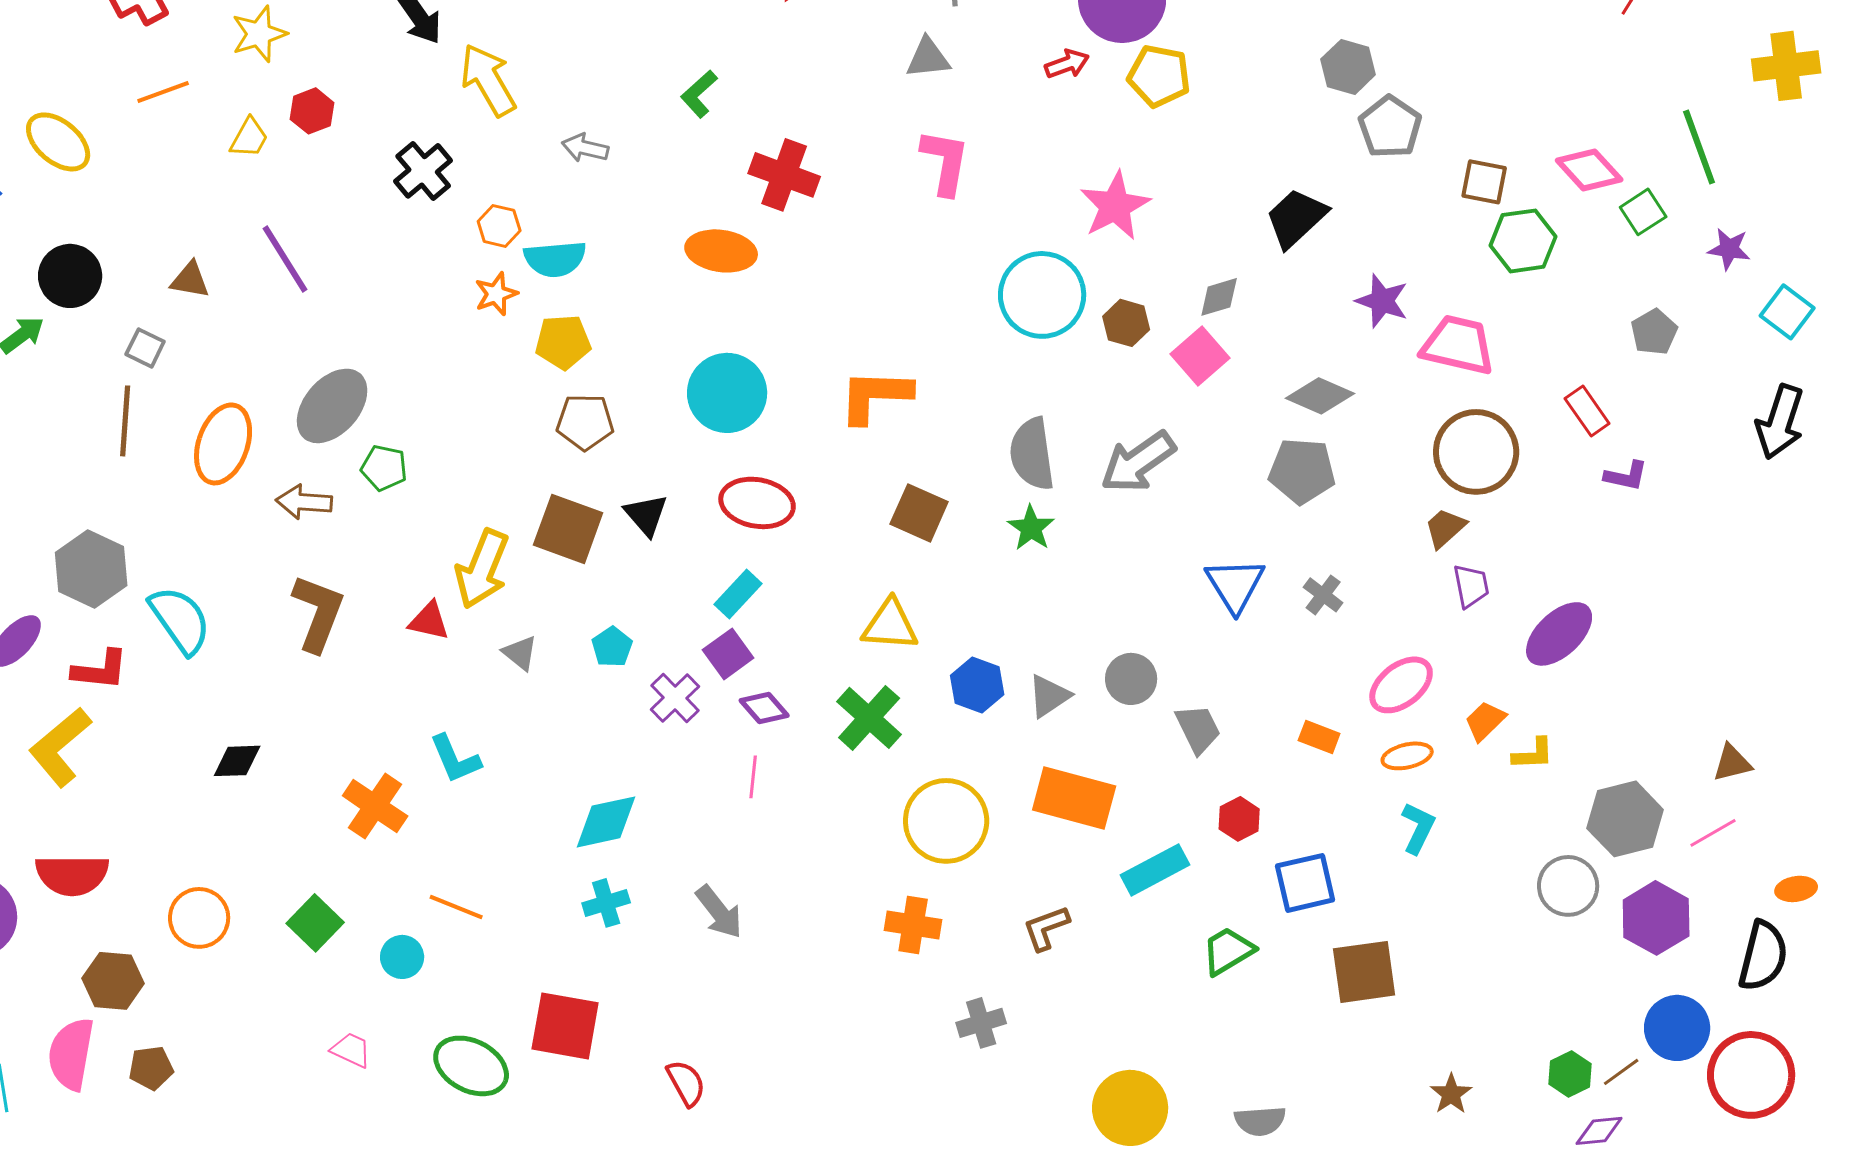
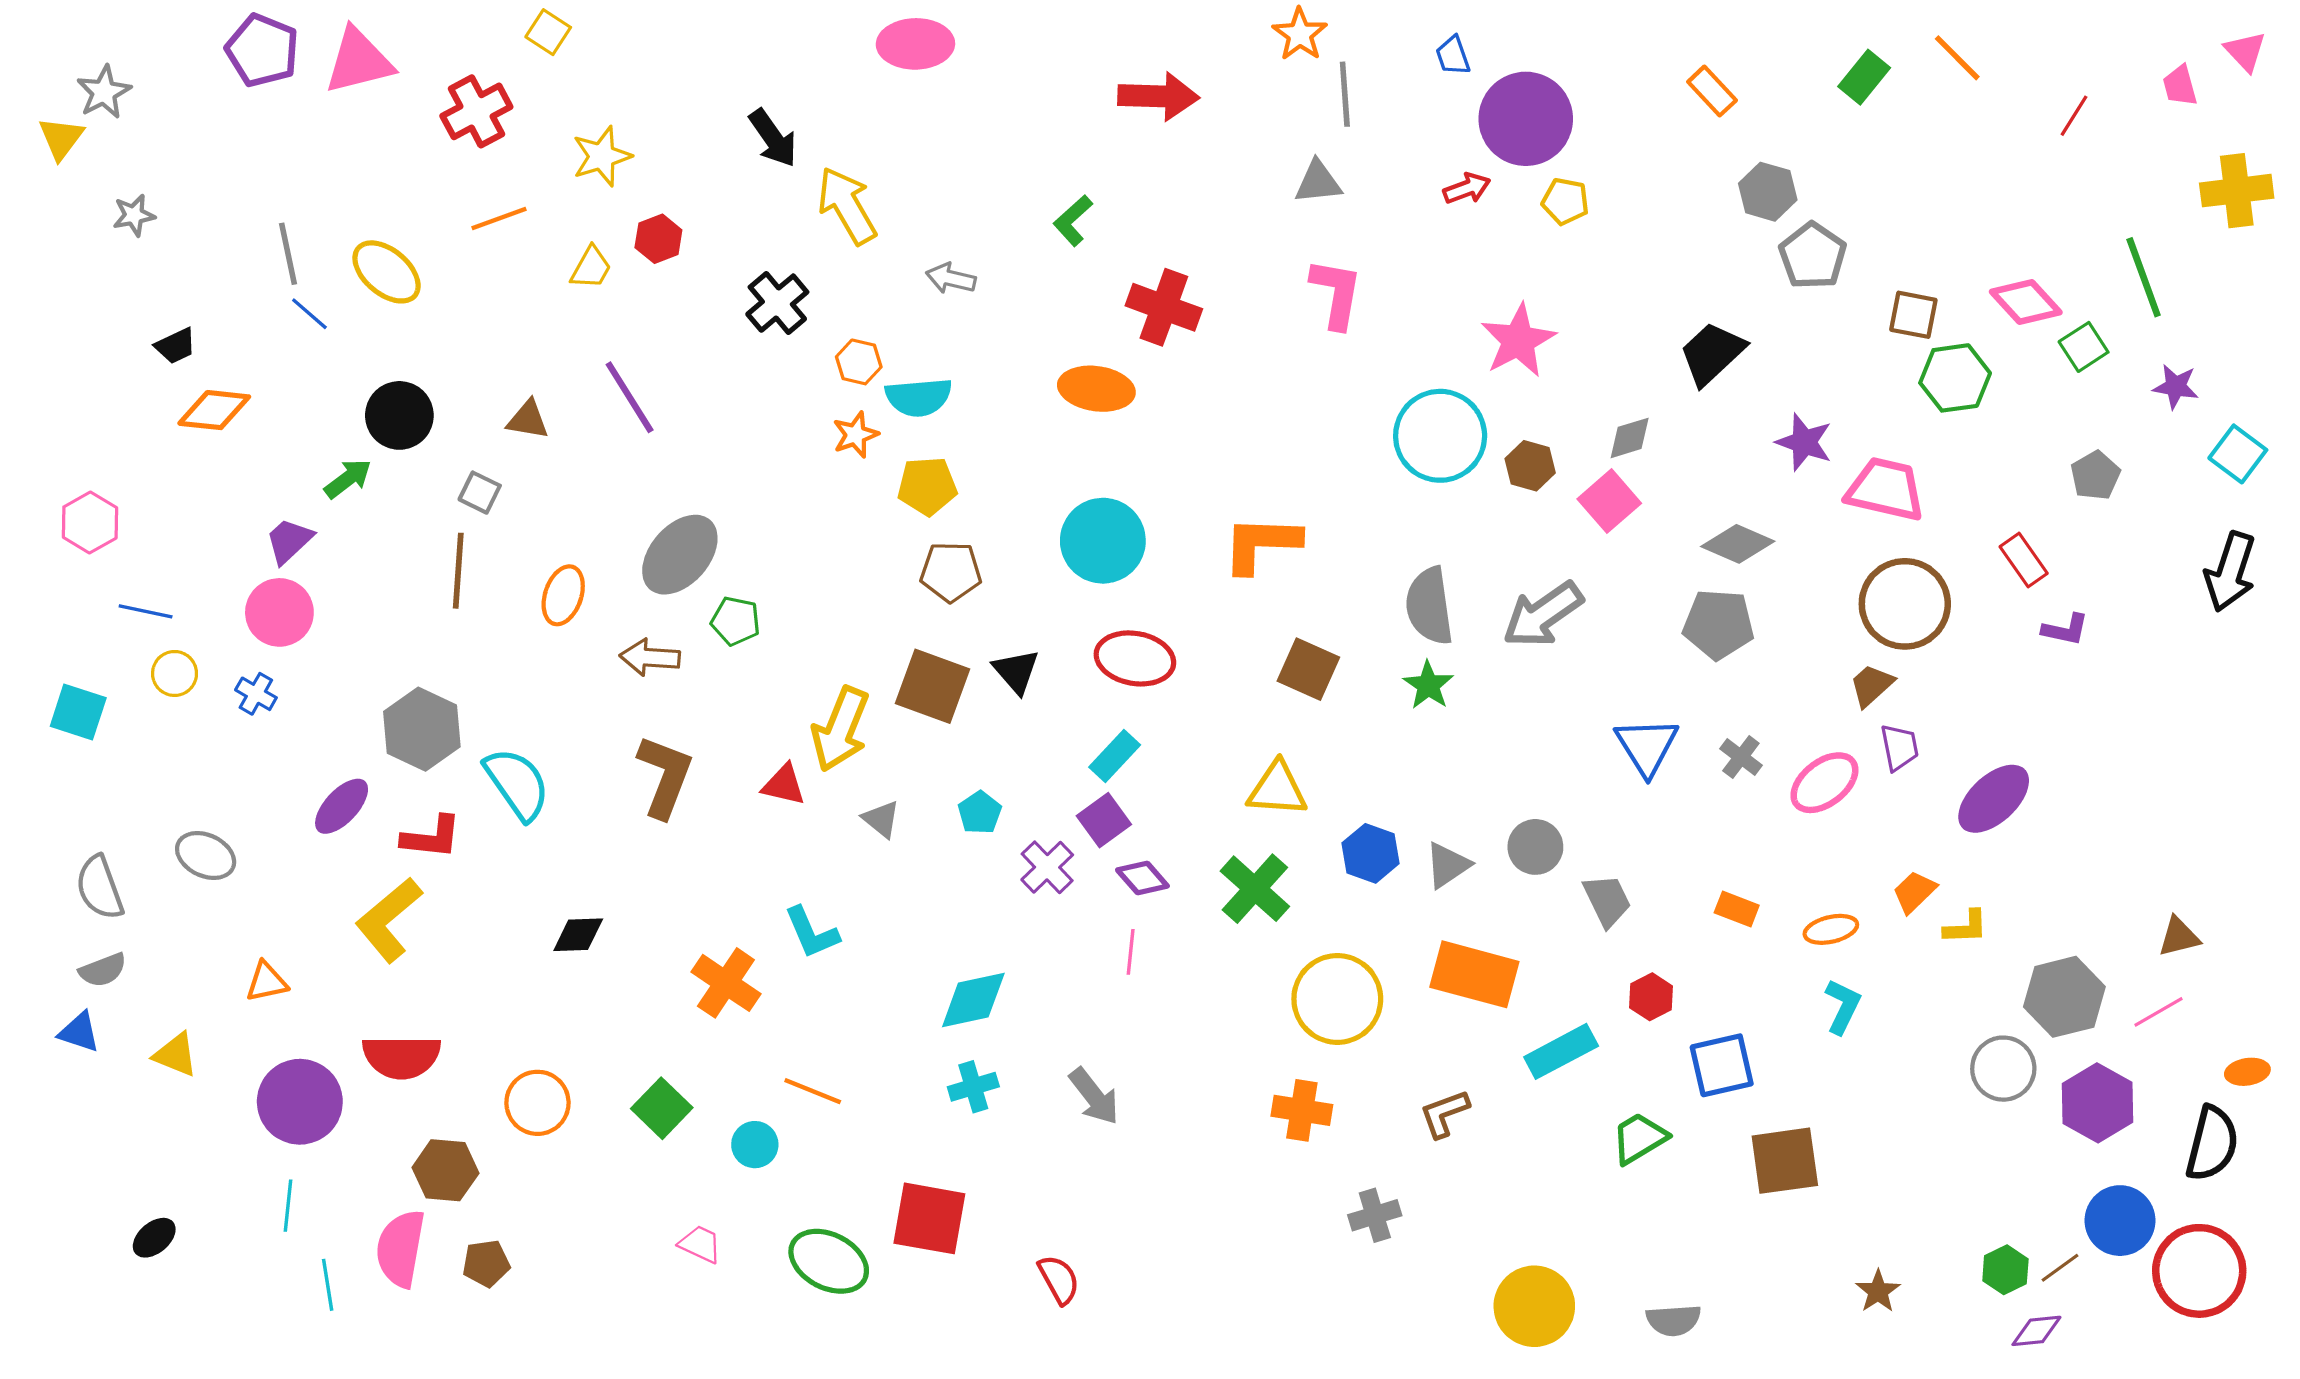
yellow pentagon: (1159, 76) -> (1565, 201), size x0.7
orange ellipse: (223, 444) -> (563, 595), size x0.7
pink ellipse: (1401, 685) -> (1824, 783), moved

